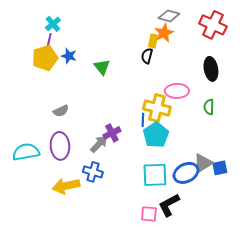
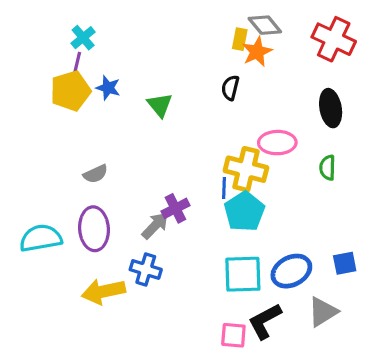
gray diamond: (169, 16) -> (265, 25), turned 35
yellow rectangle: (153, 41) -> (240, 39), moved
gray triangle: (203, 163) -> (323, 312), moved

